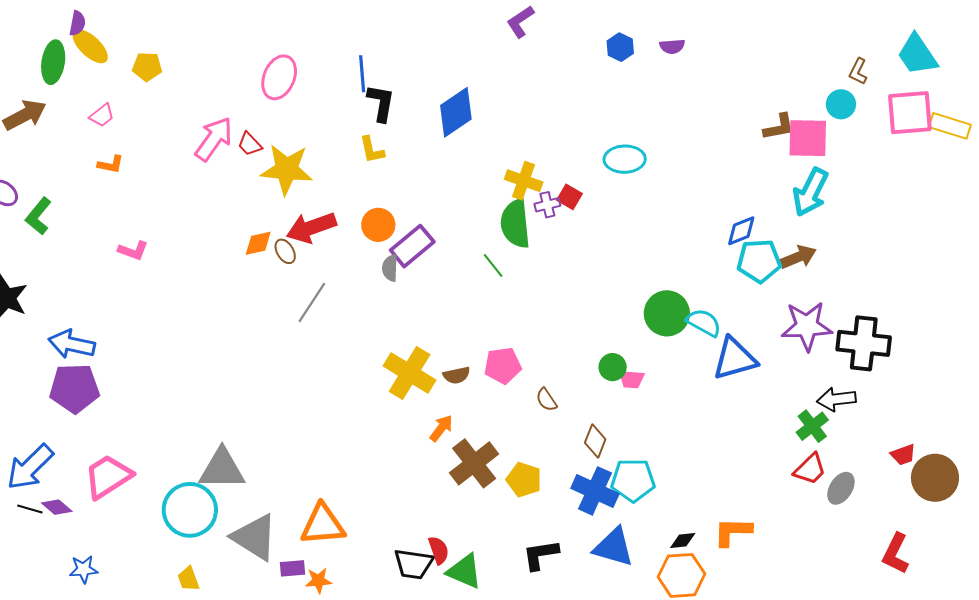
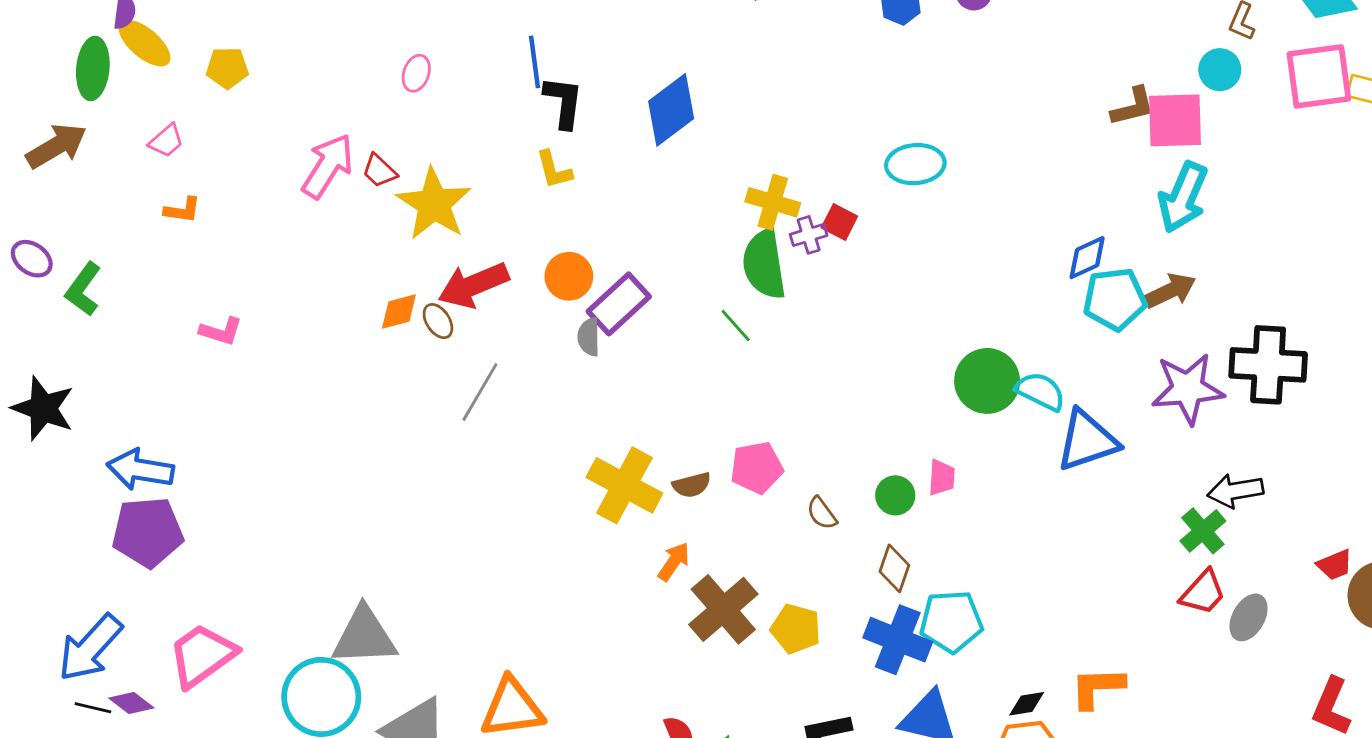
pink ellipse: (279, 77) -> (416, 73), size x0.6
yellow star: (287, 169) -> (434, 204), turned 30
black cross: (864, 343) -> (1268, 365), moved
green circle: (613, 367) -> (895, 495), moved
pink trapezoid: (632, 379) -> (942, 477), turned -88

